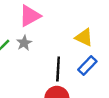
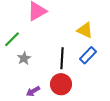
gray star: (24, 43) -> (24, 58), moved

